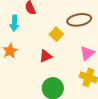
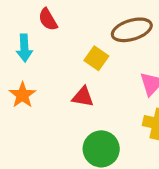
red triangle: (46, 56) -> (83, 97), turned 40

